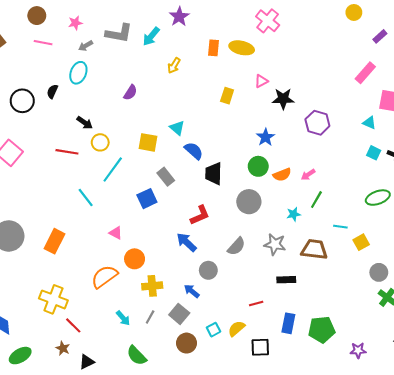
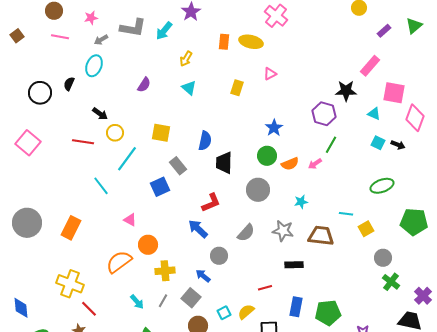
black star: (283, 99) -> (346, 91), moved
cyan triangle: (177, 128) -> (189, 88), moved
blue semicircle: (194, 151) -> (205, 141), turned 60
green line: (316, 200) -> (331, 145), moved

